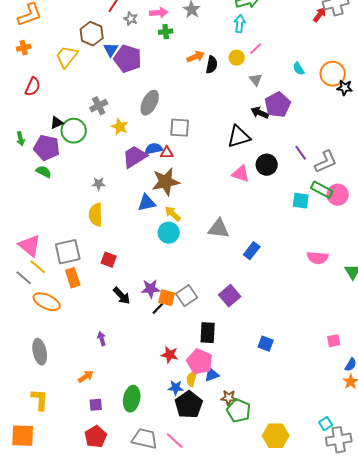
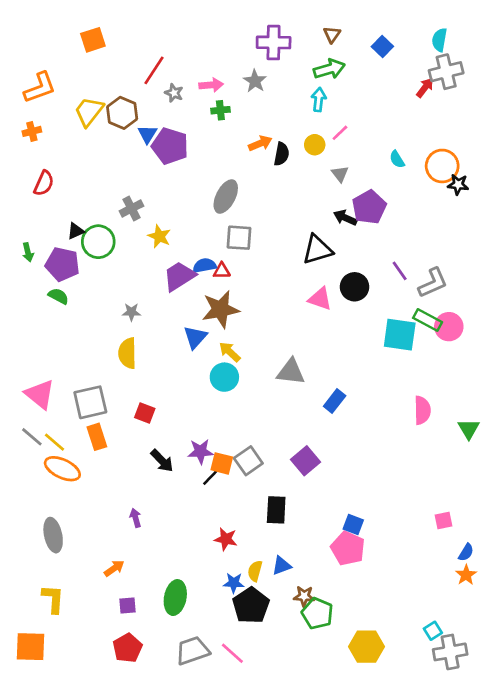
yellow trapezoid: (67, 57) -> (89, 112), moved
gray ellipse: (150, 103) -> (226, 197), moved
cyan square: (301, 201) -> (400, 335), size x1.5
blue triangle: (147, 203) -> (195, 337), turned -36
pink semicircle: (318, 258) -> (422, 410), turned -95
yellow line: (38, 267) -> (54, 442), moved
pink pentagon: (200, 362) -> (348, 548), moved
gray trapezoid: (145, 439) -> (193, 651), turned -32

